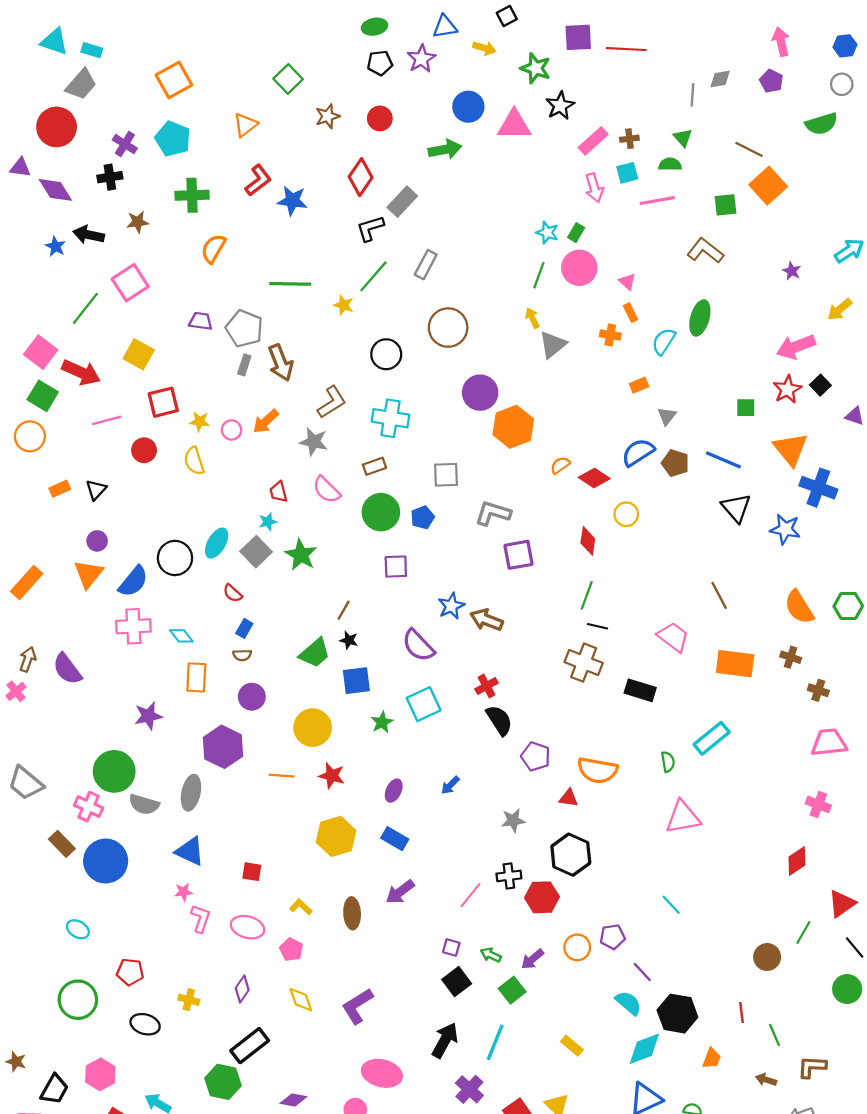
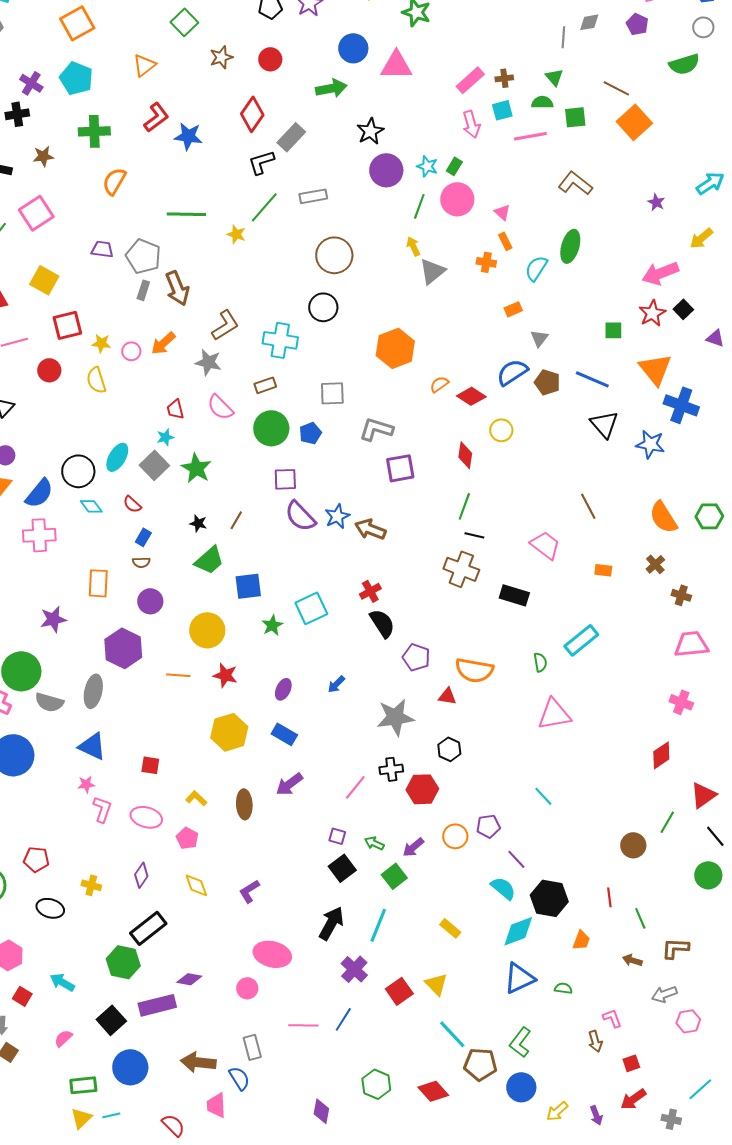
black star: (560, 106) -> (370, 131), moved
green square: (725, 205) -> (575, 117), moved
gray rectangle: (426, 265) -> (313, 196), turned 52
black circle: (386, 354) -> (323, 307), moved
purple circle: (480, 393) -> (386, 170), moved
cyan diamond: (181, 636) -> (91, 506), moved
black star: (349, 640) -> (198, 523), moved
purple semicircle: (418, 645) -> (300, 516), moved
brown cross: (791, 657) -> (655, 564), turned 30
orange rectangle: (735, 664) -> (603, 570), size x0.5
gray star: (513, 820) -> (395, 717), size x1.6
black hexagon: (571, 855) -> (449, 749), size x0.6
purple L-shape: (357, 1006) -> (249, 891), size x0.7

